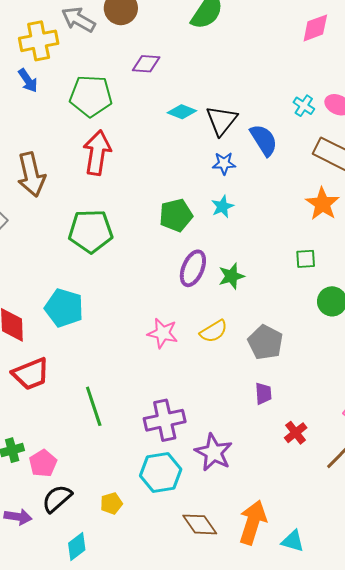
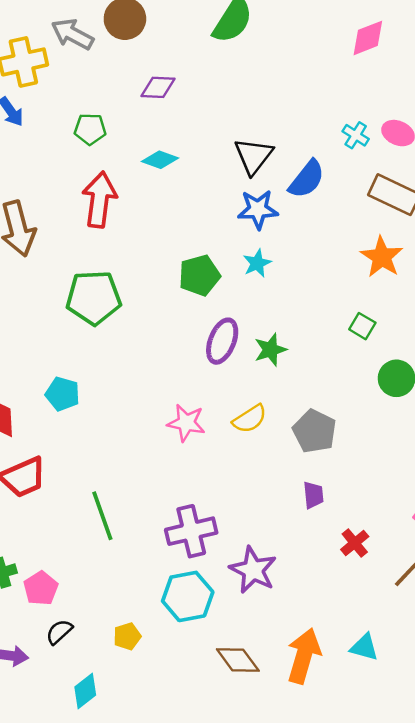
green pentagon: (91, 96) -> (90, 129), size x0.6
cyan diamond: (182, 112) -> (160, 160), moved
blue semicircle: (264, 140) -> (307, 179), turned 72
blue star: (224, 163) -> (258, 209), size x1.4
green square: (306, 259) -> (362, 326), turned 35
cyan pentagon: (64, 308) -> (63, 394), size x0.7
black semicircle: (57, 499) -> (59, 632), size x0.7
cyan triangle: (293, 541) -> (364, 647), moved

